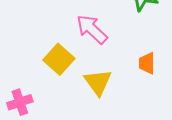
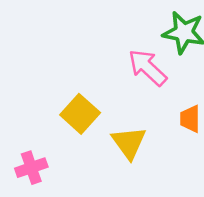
pink arrow: (92, 29) -> (148, 68), moved

